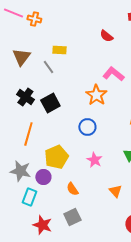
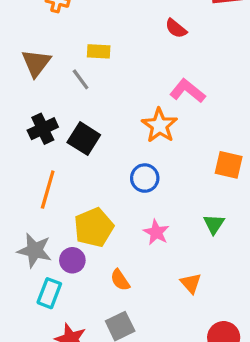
black cross: (25, 97) -> (43, 129), turned 30
black square: (50, 103) -> (84, 139), turned -30

